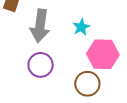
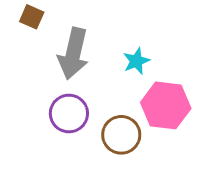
brown circle: (87, 84) -> (121, 135), moved

